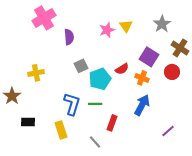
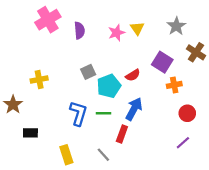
purple semicircle: (69, 37) -> (79, 30), moved
red circle: (172, 72) -> (187, 113), moved
orange cross: (142, 78) -> (174, 85), moved, turned -32
blue arrow: (142, 105) -> (134, 109), moved
yellow rectangle: (61, 130) -> (66, 155), moved

